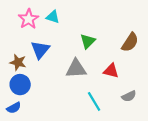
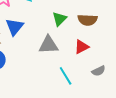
brown semicircle: (130, 42) -> (88, 20), moved, turned 60
red triangle: (111, 71) -> (82, 47), turned -42

